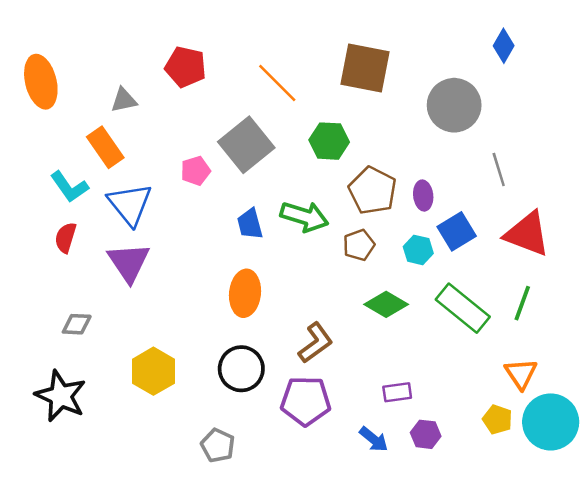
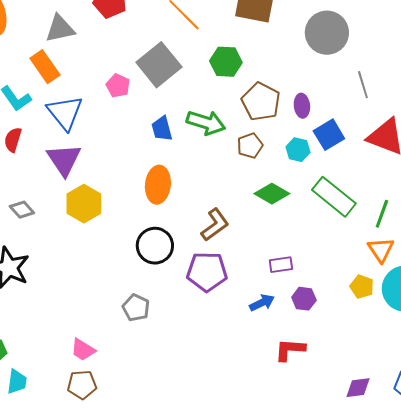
gray triangle: (124, 100) -> (60, 29), size x1.4
pink pentagon: (196, 171) -> (118, 86), turned -30
green line: (522, 303) -> (382, 214), moved
gray diamond: (77, 324) -> (22, 210), turned 45
yellow hexagon: (153, 371) -> (84, 204), moved
blue arrow: (374, 439) -> (262, 303), turned -65

